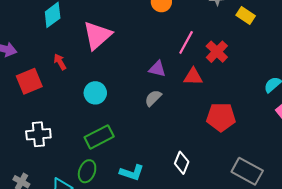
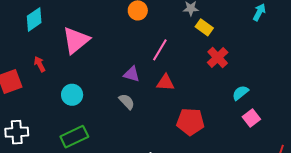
yellow rectangle: (246, 16) -> (204, 27), moved
red cross: (217, 52) -> (218, 57), moved
gray semicircle: (153, 98) -> (127, 102), turned 90

